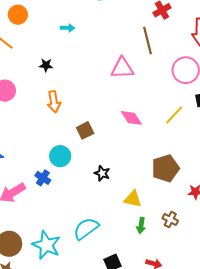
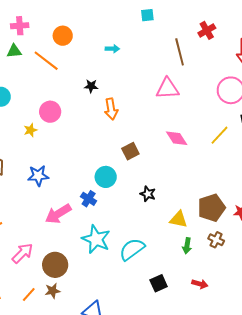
brown line: (148, 40) -> (180, 52), moved
orange arrow: (54, 102) -> (111, 109), moved
brown pentagon: (165, 168) -> (211, 208), moved
cyan star: (46, 245) -> (96, 239), moved

